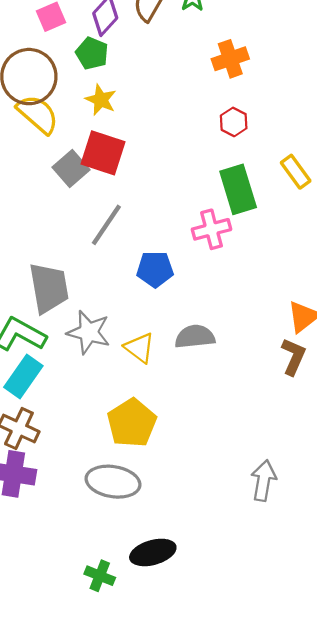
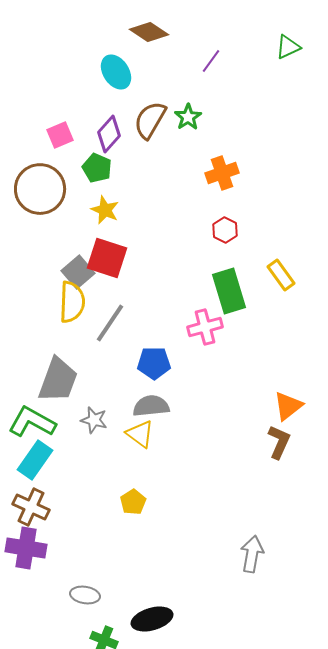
yellow semicircle: (38, 114) -> (72, 302), moved, turned 51
gray trapezoid: (49, 288) -> (58, 380), turned 30
gray star: (89, 332) -> (94, 420), size x0.7
gray semicircle: (195, 337) -> (151, 406), moved
yellow pentagon: (132, 423) -> (133, 502), size x0.6
gray ellipse: (113, 482) -> (85, 595), moved, size x0.6

